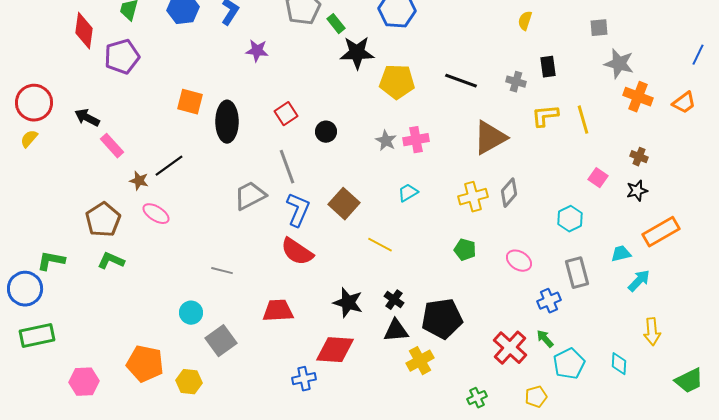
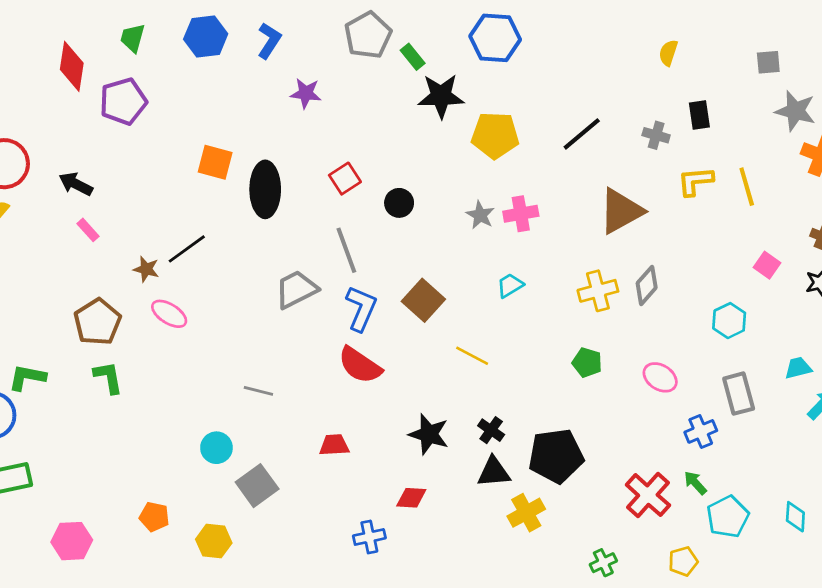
black line: (461, 81) -> (582, 134), turned -60
pink rectangle: (112, 146) -> (88, 230), moved, size x0.7
green L-shape: (111, 261) -> (108, 377), turned 56
red trapezoid: (278, 311) -> (334, 445), size x0.7
red diamond: (335, 350) -> (411, 498), size x0.6
orange pentagon: (145, 364) -> (154, 517), size x0.6

